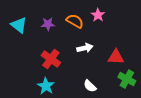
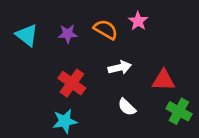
cyan star: (46, 86) -> (65, 121), turned 30
white semicircle: (90, 86) -> (127, 107), moved

